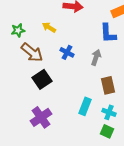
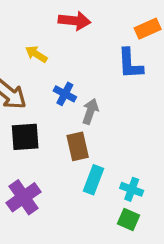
gray arrow: (96, 57) -> (90, 111), moved
black square: (42, 79) -> (25, 137), turned 30
brown rectangle: (108, 85) -> (78, 146), moved

